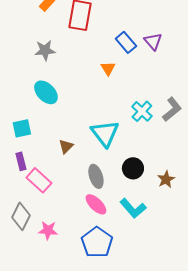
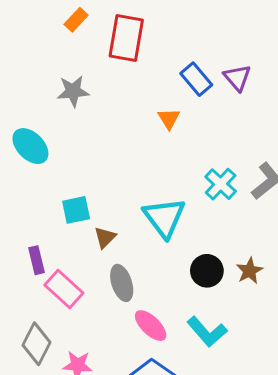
cyan ellipse: (46, 92) -> (30, 146), moved
cyan square: (22, 128) -> (76, 210), moved
gray ellipse: (96, 176) -> (122, 283), moved
brown star: (166, 179) -> (249, 271), moved

